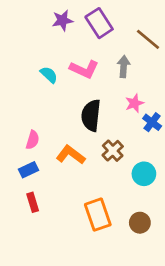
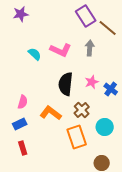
purple star: (62, 20) -> (21, 14), moved
purple rectangle: (99, 23) -> (86, 16), moved
pink star: (134, 103) -> (92, 82), moved
orange rectangle: (98, 215) -> (77, 137), moved

